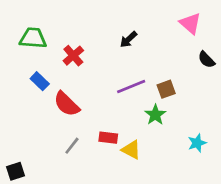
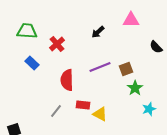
pink triangle: (190, 23) -> (131, 20), moved, turned -42
red semicircle: (67, 104) -> (67, 80), moved, turned 45
green star: (155, 115) -> (135, 88), moved

